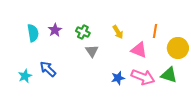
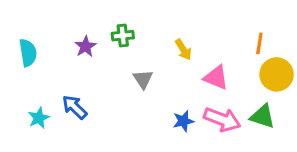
orange line: (155, 31) -> (259, 43), moved
green cross: (83, 32) -> (123, 36), moved, turned -32
cyan semicircle: (33, 33) -> (28, 53), moved

